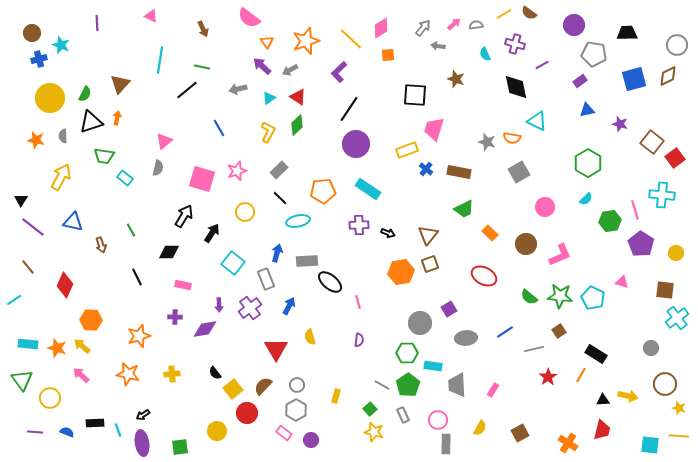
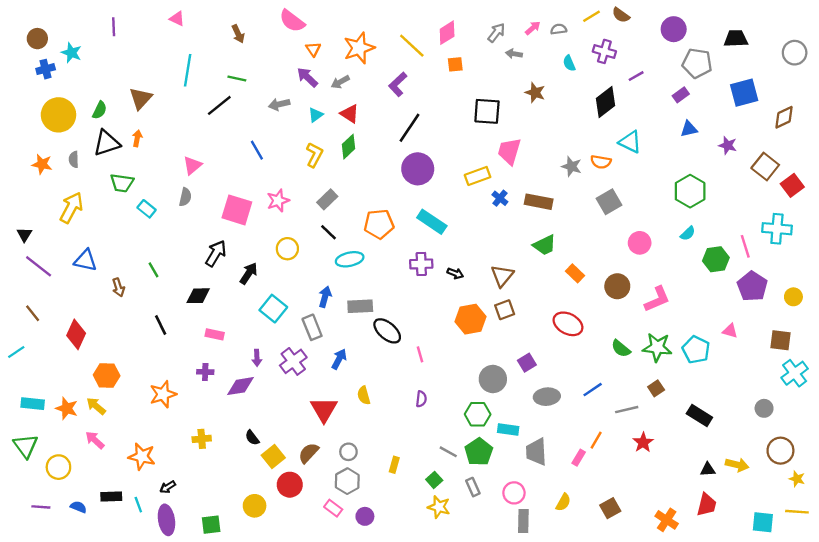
brown diamond: (668, 76) -> (784, 117), moved
black diamond: (516, 87) -> (606, 102), turned 64
orange star: (128, 374) -> (142, 456), moved
orange line: (581, 375) -> (596, 440), moved

